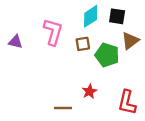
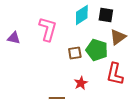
brown square: (83, 44) -> (75, 53), moved
red L-shape: (127, 102) -> (115, 74), moved

